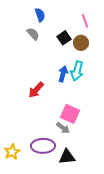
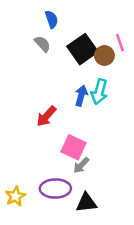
pink line: (85, 21) -> (120, 43), moved
black square: (64, 38) -> (82, 49), size x1.6
pink square: (70, 114) -> (73, 147), moved
gray arrow: (63, 128) -> (81, 165), turned 96

